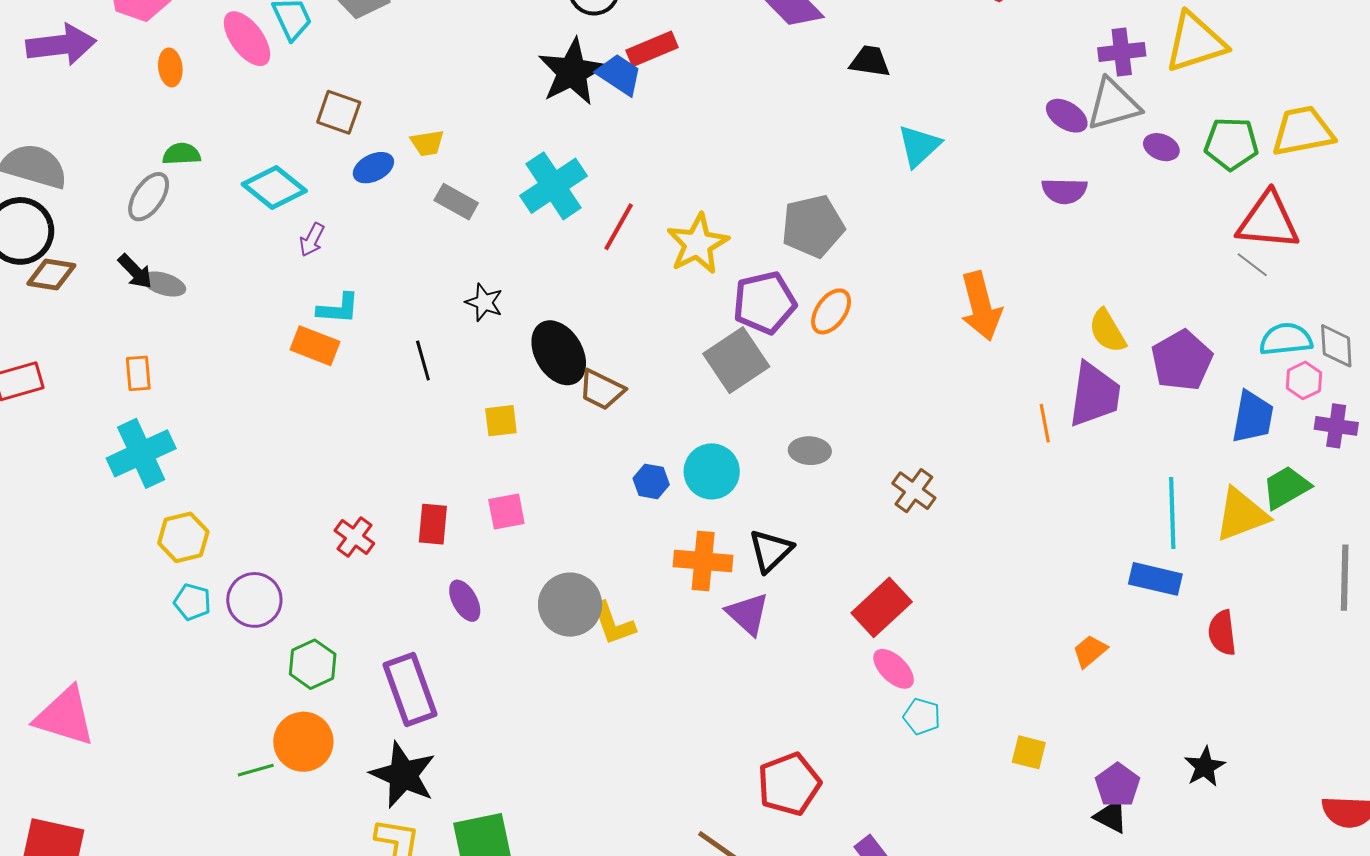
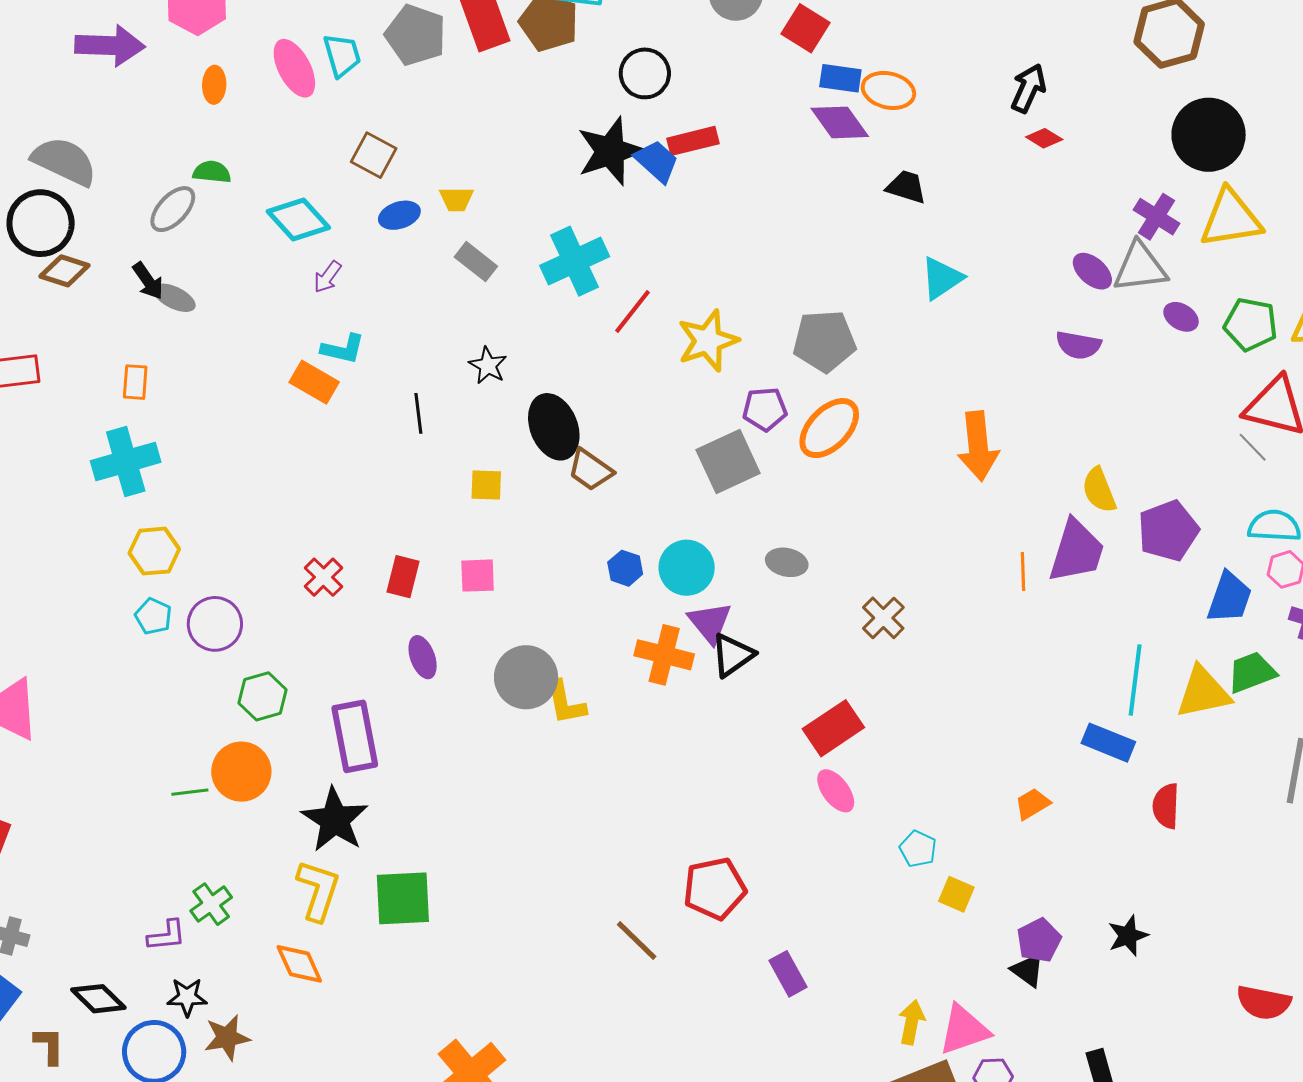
purple cross: (1122, 52) -> (1157, 217), turned 30
purple pentagon: (765, 303) -> (765, 409), size x0.7
orange ellipse: (831, 311) -> (829, 428), size x1.4
purple triangle: (748, 614) -> (710, 622), moved
cyan pentagon: (922, 716) -> (918, 849), moved

